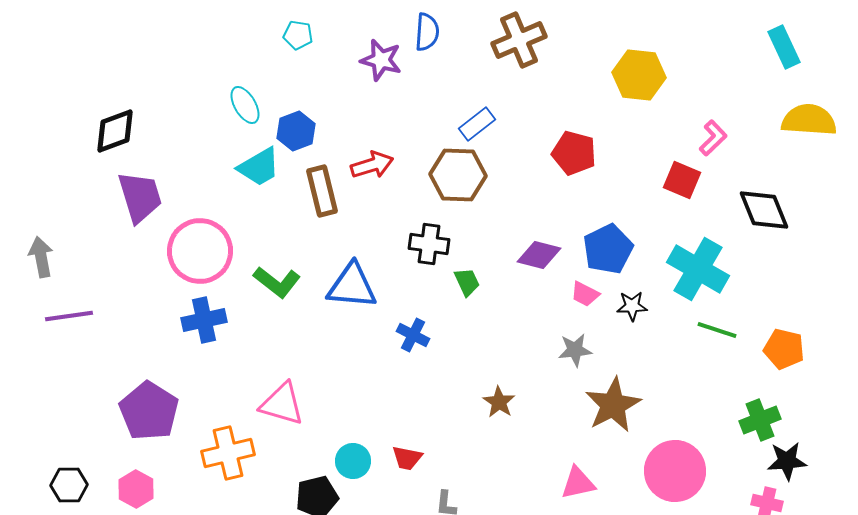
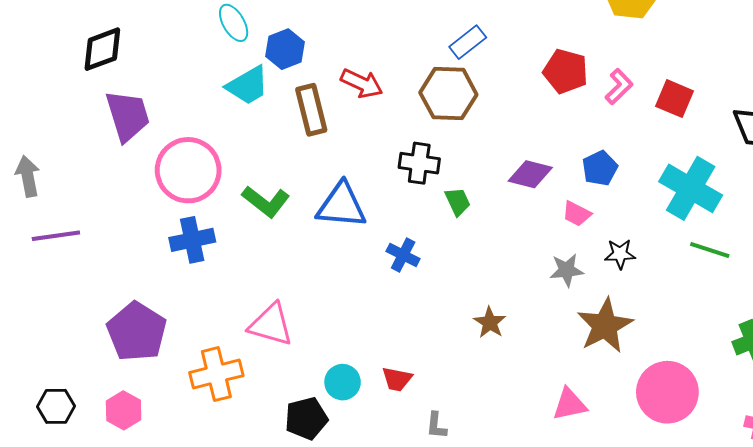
pink L-shape: (713, 138) -> (619, 86), moved
red arrow: (372, 165) -> (362, 83), turned 42
blue pentagon: (608, 249) -> (600, 168), size x0.7
black star: (632, 306) -> (620, 254), moved

